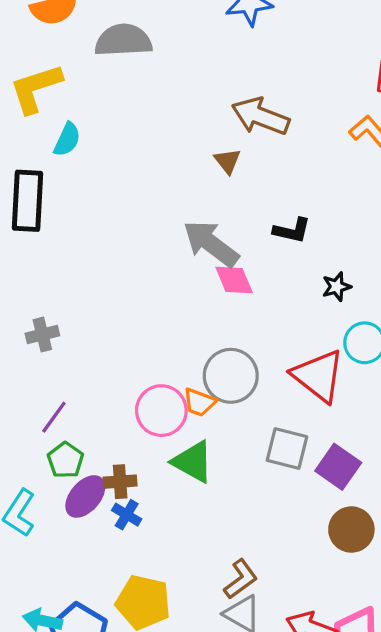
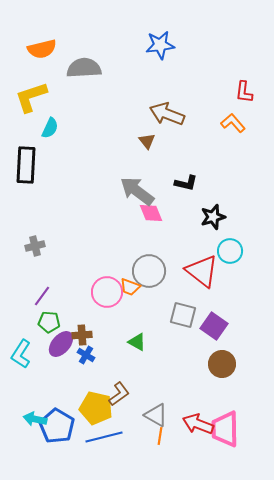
black star: (337, 287) -> (213, 217), size x1.4
green pentagon: (65, 460) -> (49, 322), turned -30
green triangle: (193, 462) -> (137, 342), moved, size x0.7
brown L-shape: (241, 579) -> (119, 394), moved

